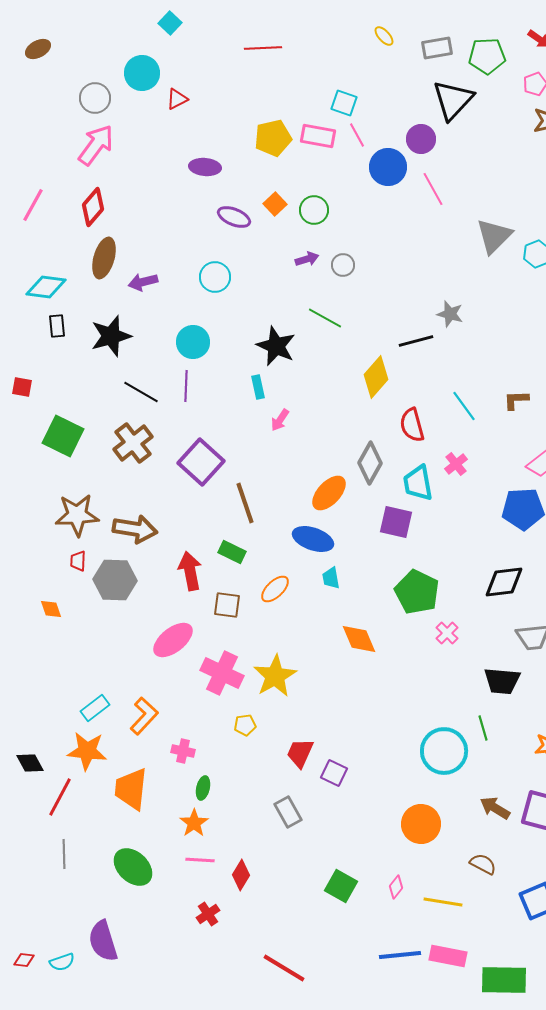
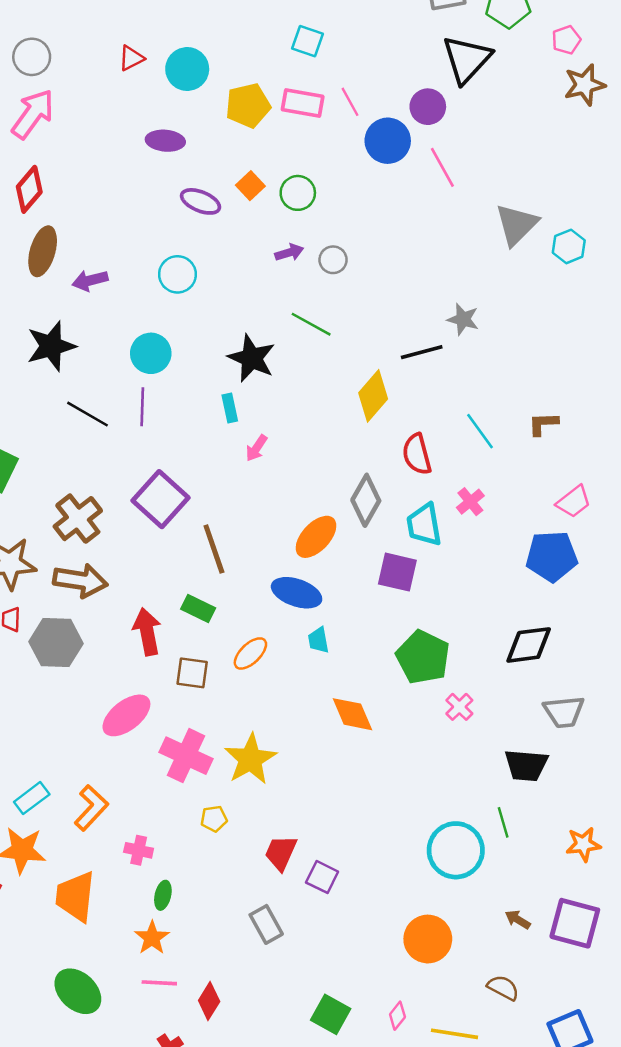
cyan circle: (142, 73) -> (187, 69), moved
cyan square: (344, 103) -> (307, 41), moved
brown cross: (133, 443) -> (78, 519), moved
brown arrow: (495, 808) -> (518, 920), size x0.7

